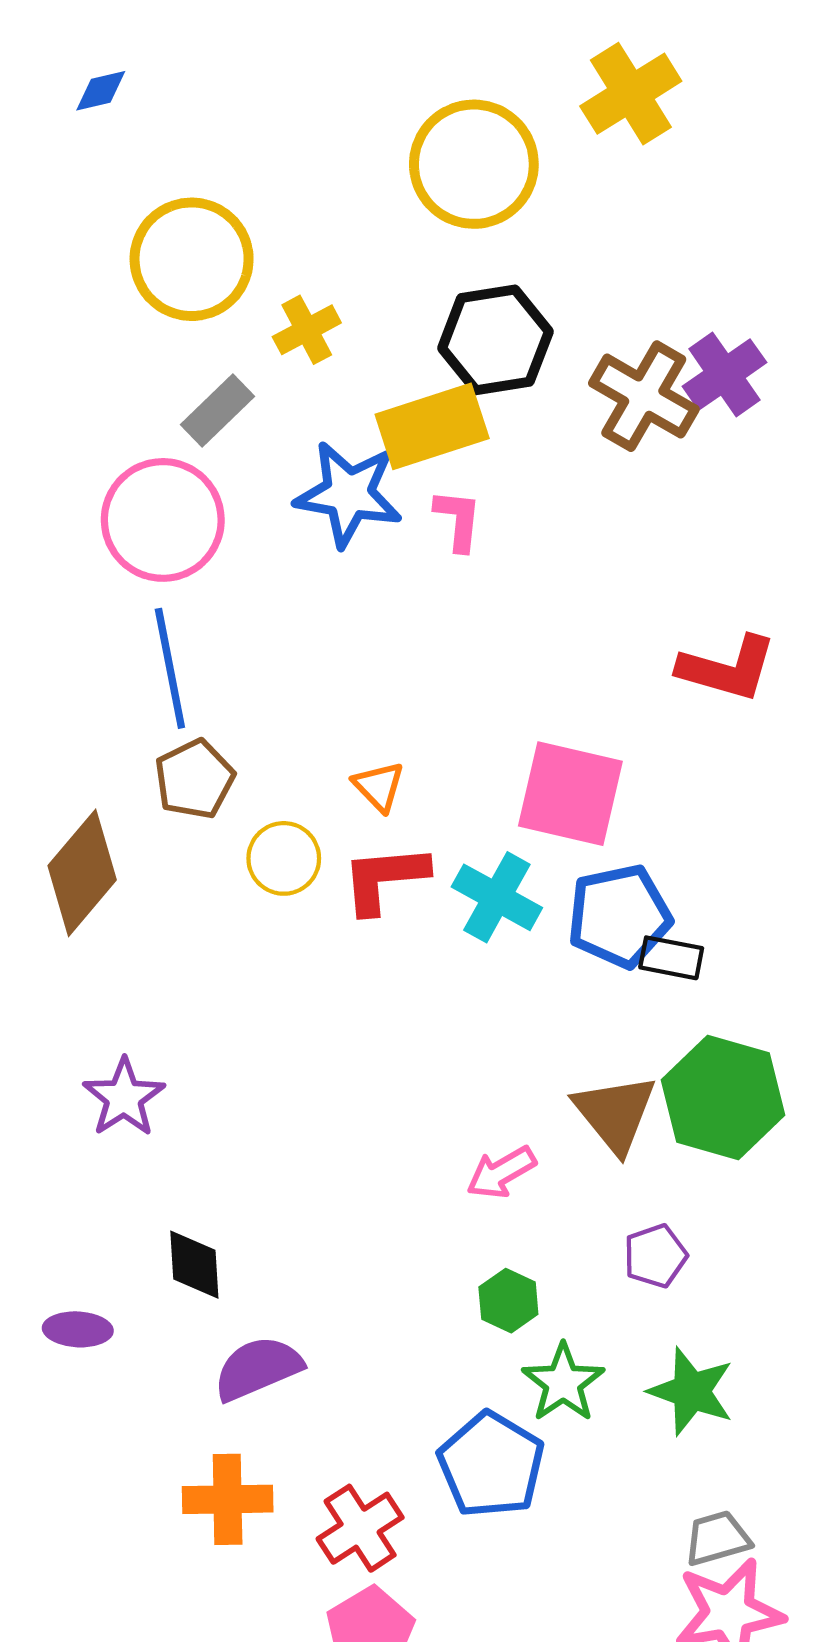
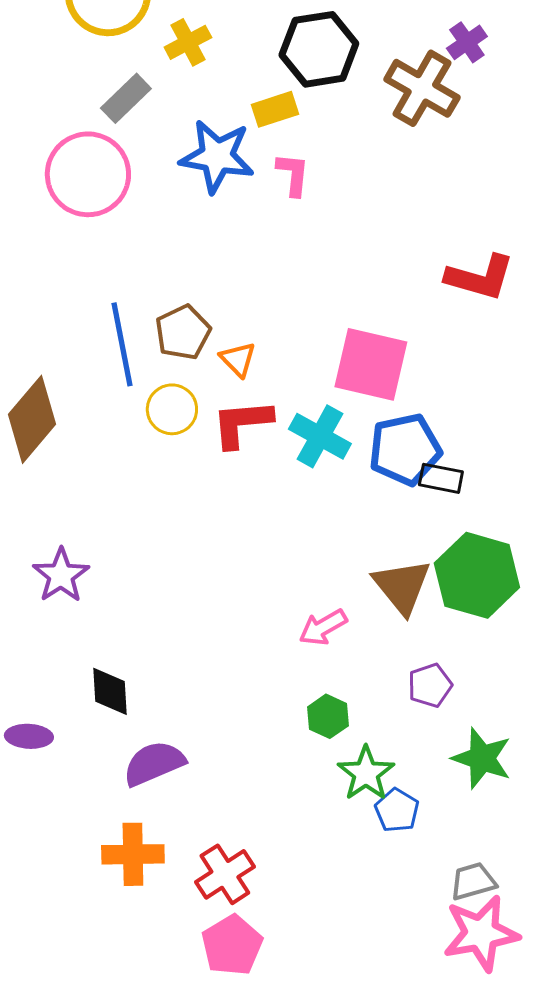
purple cross: (724, 374) -> (467, 42), moved, size x0.7
yellow rectangle: (432, 426) -> (275, 109), size x0.6
blue line: (170, 668) -> (122, 344), moved
brown pentagon: (194, 779) -> (183, 332), moved
green star: (691, 1391) -> (482, 758), moved
blue pentagon: (491, 1465) -> (397, 810), moved, size x0.6

